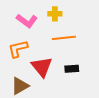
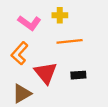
orange L-shape: (18, 49) -> (20, 53), turned -35

